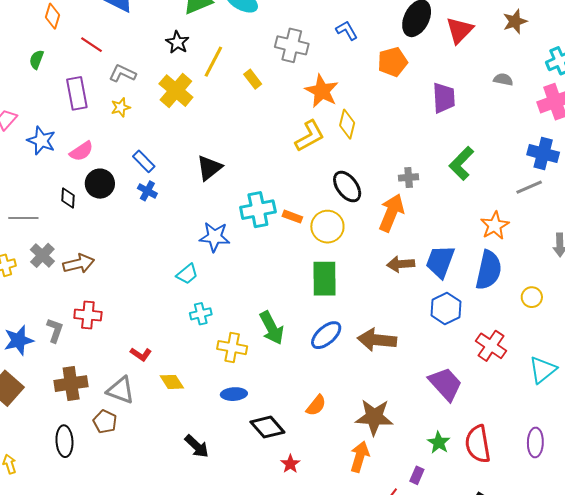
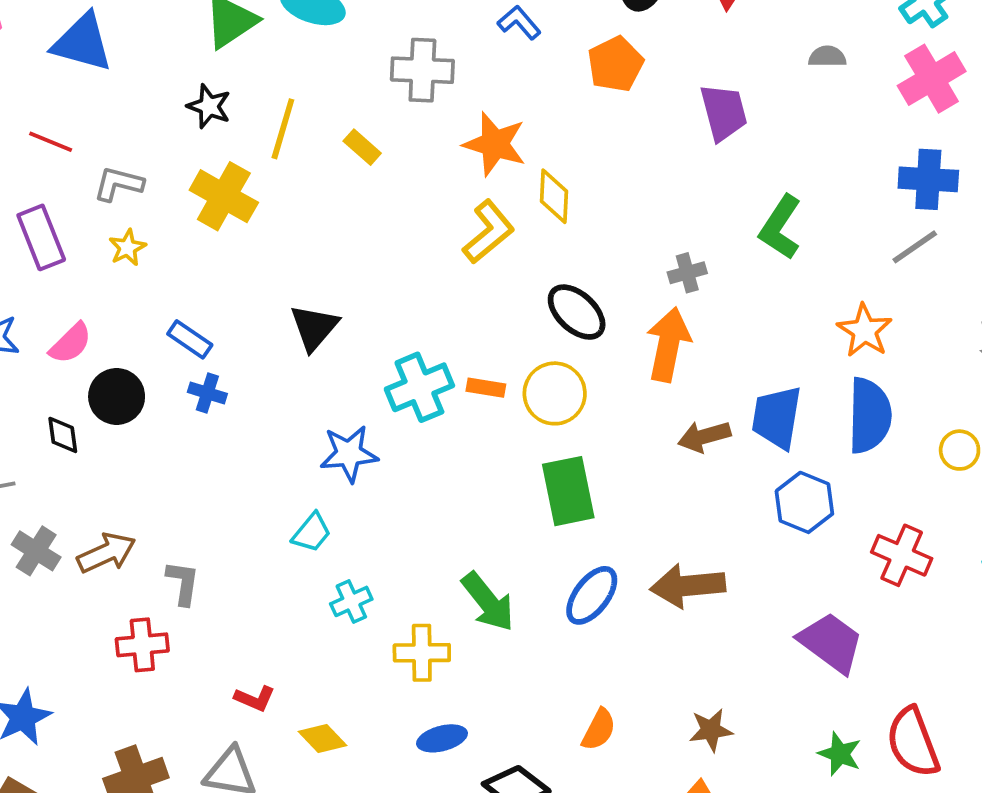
gray L-shape: (55, 330) -> (183, 583), moved
brown star: (374, 417) -> (711, 730), size x0.6

